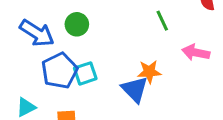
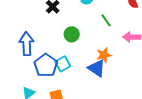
green circle: (77, 24) -> (72, 34), moved
blue arrow: (37, 33) -> (27, 44), turned -115

